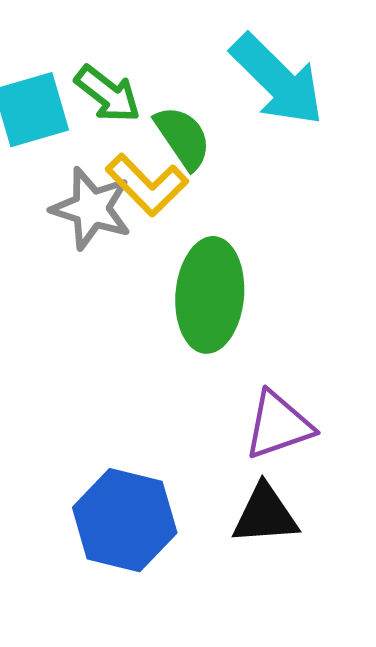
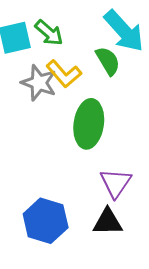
green semicircle: (183, 137) -> (108, 61), moved
purple triangle: (278, 425) -> (116, 183), turned -40

